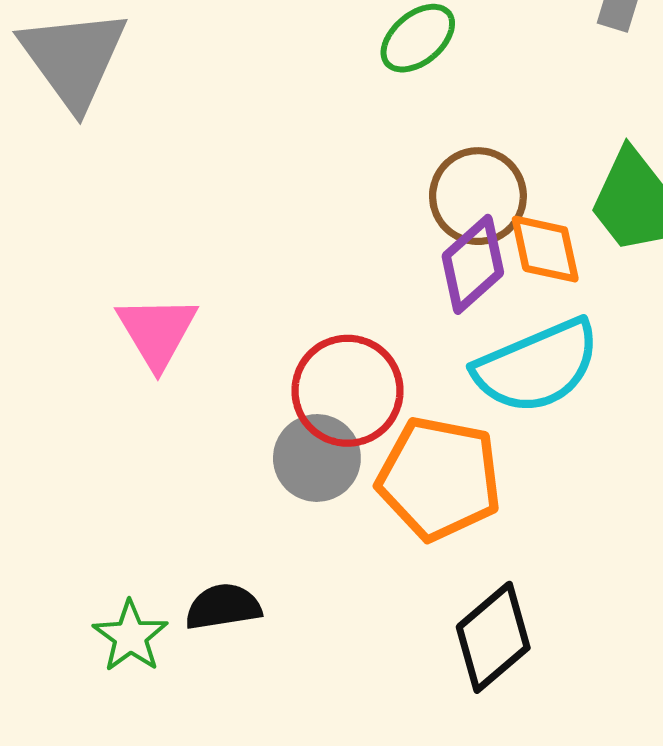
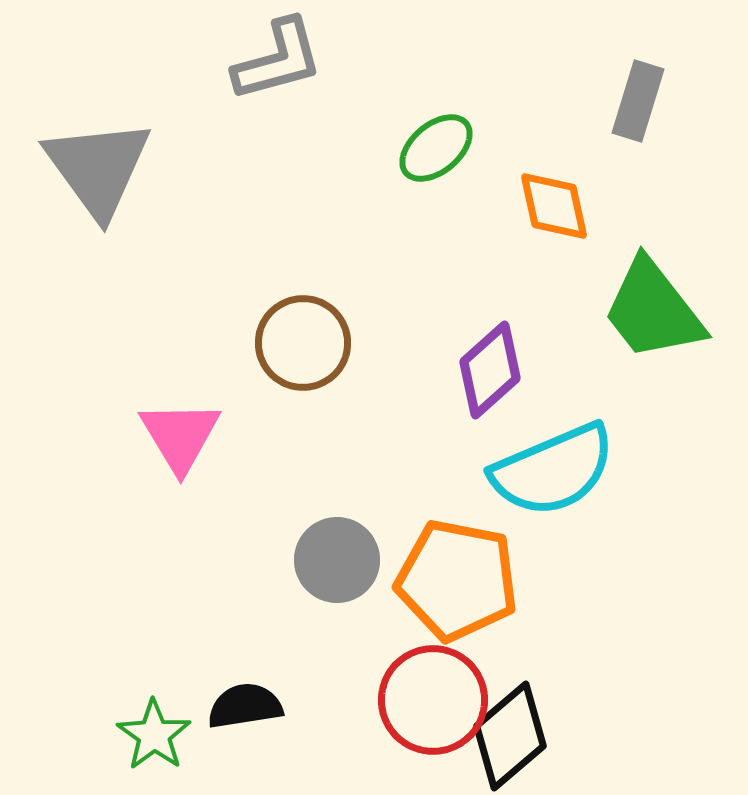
brown circle: (478, 196) -> (303, 343), moved
orange diamond: (545, 249) -> (554, 206), moved
red circle: (347, 391) -> (433, 700), moved

